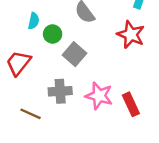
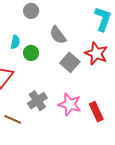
gray square: (74, 54) -> (70, 62), moved
gray cross: (60, 91) -> (37, 101), turned -30

